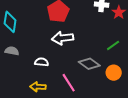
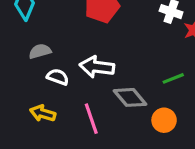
white arrow: (63, 38) -> (97, 67), moved
gray semicircle: (12, 51) -> (40, 51), moved, turned -40

